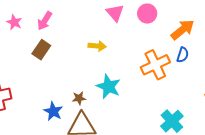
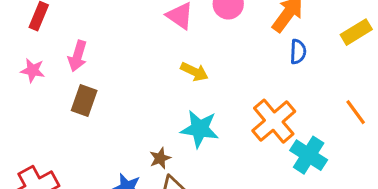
yellow arrow: (97, 46) -> (194, 72), moved, turned 36
orange cross: (155, 65) -> (274, 121), moved

